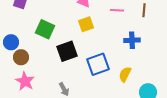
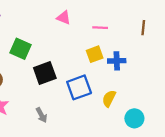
brown line: (144, 10) -> (143, 28), moved
yellow square: (86, 24) -> (95, 54), moved

